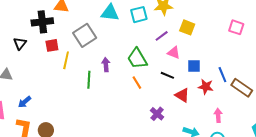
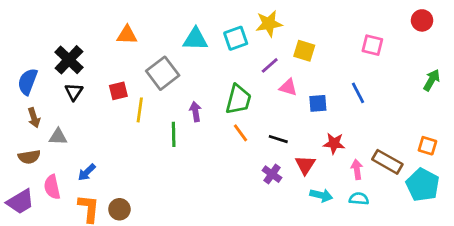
black cross: (42, 22) -> (69, 60), moved, turned -35
green trapezoid: (137, 59) -> (238, 99), turned -130
black line: (167, 75) -> (278, 139), moved
blue line: (222, 75) -> (358, 93), moved
red star: (206, 87) -> (334, 143), moved
brown rectangle: (242, 88) -> (387, 162), moved
red triangle: (182, 95) -> (305, 165), moved, turned 35

